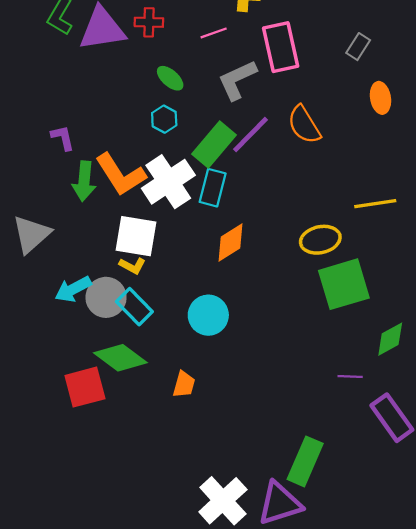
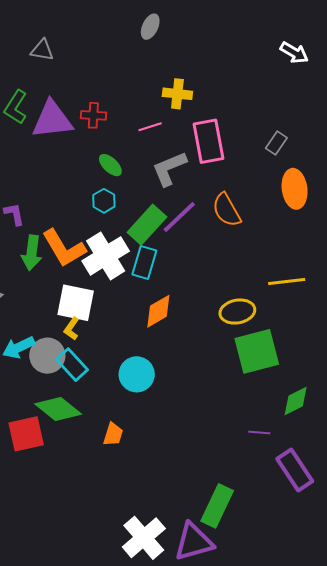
orange ellipse: (380, 98) -> (295, 189), size x1.4
yellow L-shape: (132, 266) -> (72, 329), turned 95

